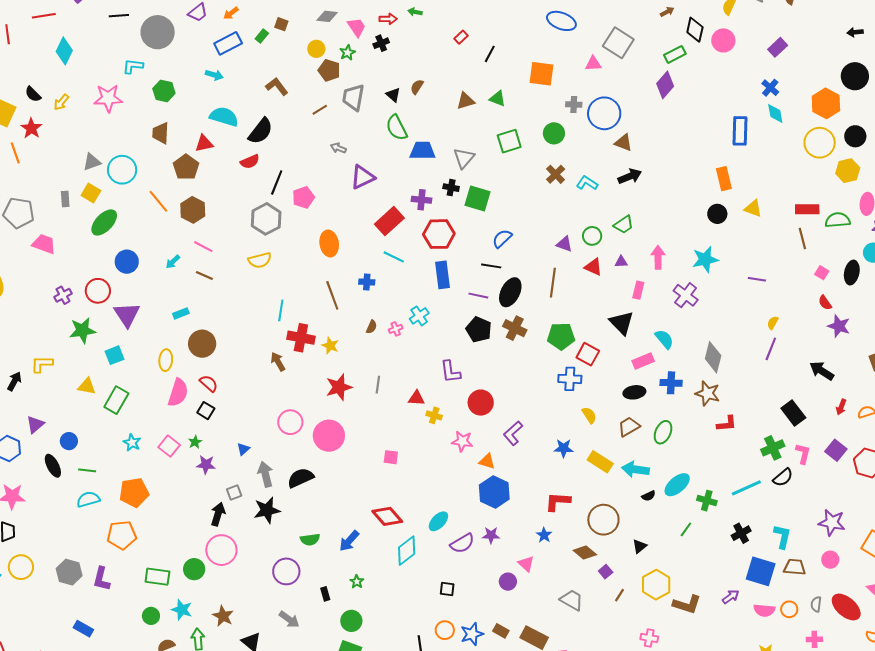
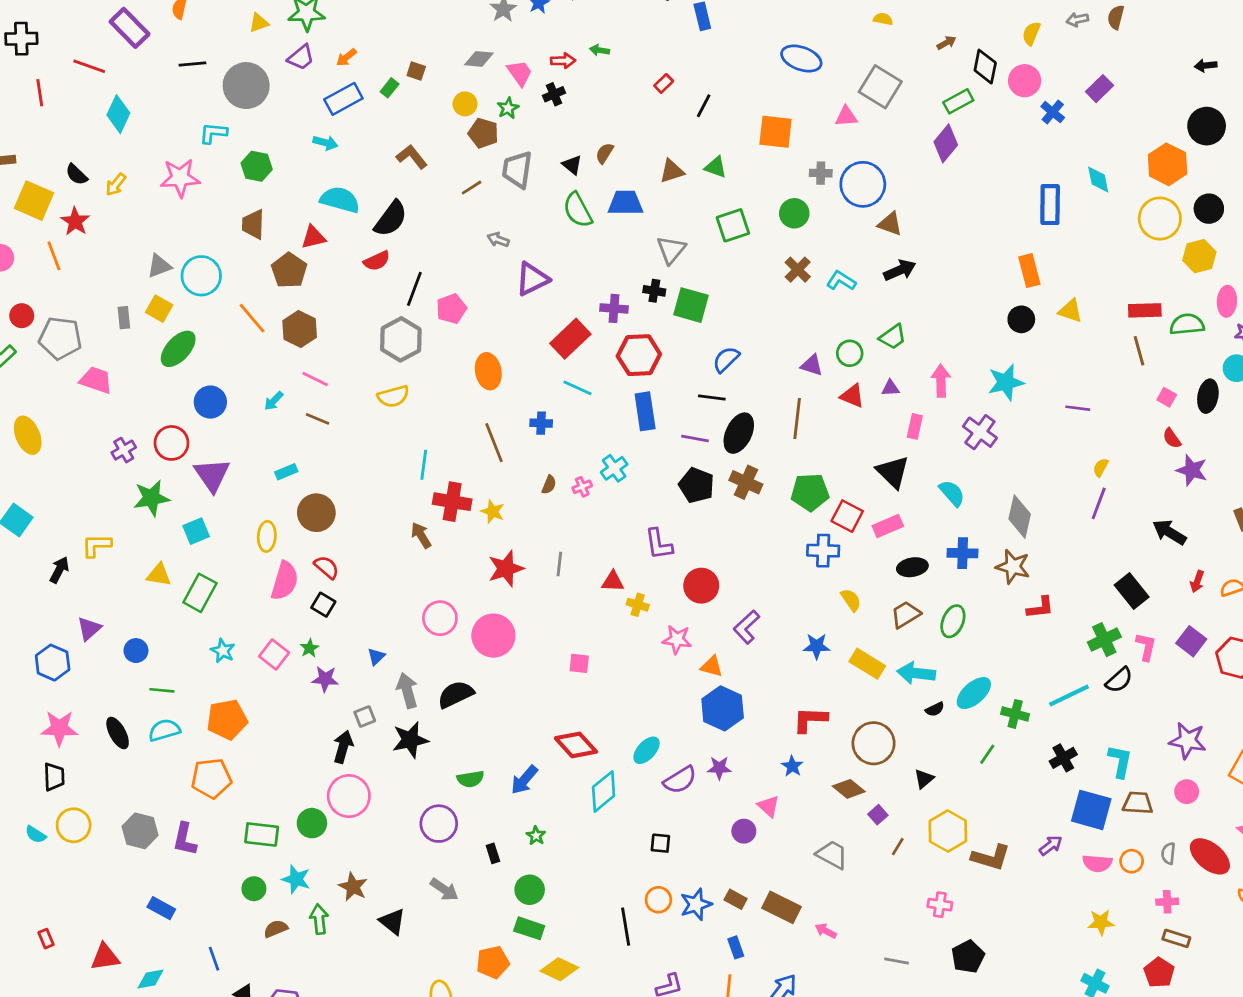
red line: (44, 16) -> (89, 66), turned 30
blue cross: (770, 88) -> (1053, 112), moved
blue trapezoid: (423, 151) -> (625, 203), moved
pink rectangle: (643, 361) -> (888, 526), moved
black ellipse: (53, 466) -> (118, 733), moved

